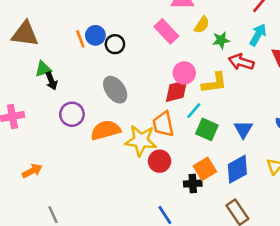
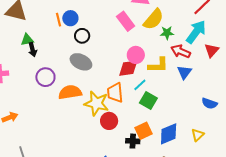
yellow semicircle: (202, 25) -> (154, 19), size x1.6
cyan arrow: (258, 35) -> (196, 32), size x1.4
black circle: (115, 44) -> (82, 36), moved
gray ellipse: (115, 90) -> (81, 62), turned -35
blue triangle: (243, 129) -> (184, 72), moved

